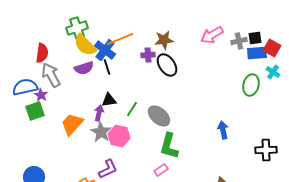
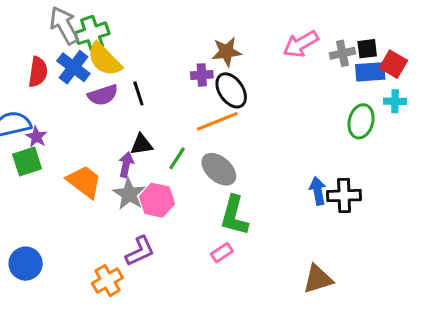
orange line: (120, 39) -> (217, 121), moved
blue cross: (105, 50) -> (73, 67), moved
cyan cross: (273, 72) -> (395, 101), turned -32
gray arrow: (51, 75) -> (64, 25), moved
orange trapezoid: (72, 124) -> (84, 182), turned 85
black cross: (266, 150) -> (344, 196), moved

